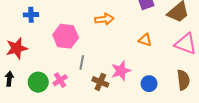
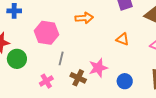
pink cross: (60, 80) -> (46, 81), moved
green circle: (38, 82) -> (17, 59), moved

